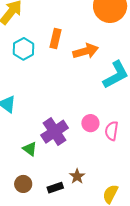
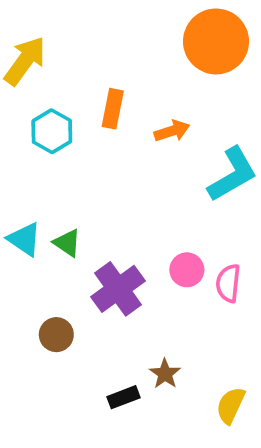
orange arrow: (86, 51) -> (172, 131), size x0.7
green triangle: (30, 149) -> (67, 243), moved
brown circle: (23, 184) -> (56, 335), moved

